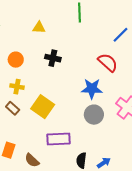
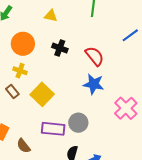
orange circle: (16, 60) -> (23, 44), size x1.5
red semicircle: (108, 63) -> (95, 56), moved
gray circle: (94, 115) -> (78, 123), moved

